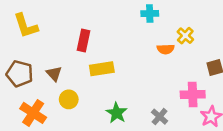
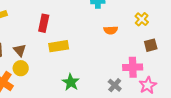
yellow cross: (185, 36) -> (142, 19), moved
yellow circle: (69, 99) -> (21, 68), moved
gray cross: (160, 117) -> (115, 85), moved

